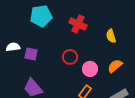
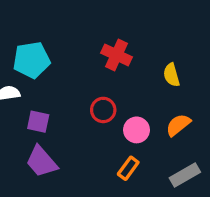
cyan pentagon: (41, 16) -> (32, 60), moved
purple square: (31, 54) -> (38, 122), moved

